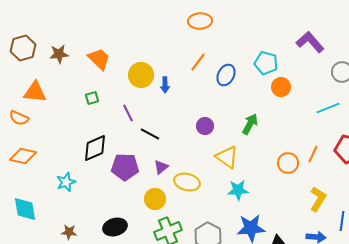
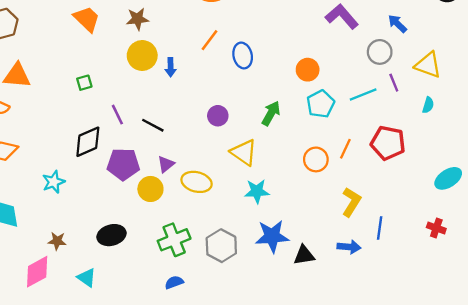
brown star: (59, 54) -> (137, 19), moved
orange trapezoid: (99, 59) -> (87, 19), moved
cyan pentagon: (266, 63) -> (321, 104), moved, turned 30
blue ellipse: (226, 75) -> (243, 55), turned -40
purple line: (128, 113) -> (117, 115), moved
yellow circle: (155, 199) -> (150, 189), moved

